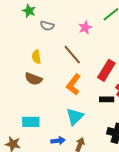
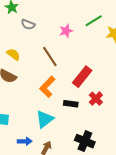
yellow semicircle: (36, 57) -> (13, 54), turned 128
black rectangle: (107, 99) -> (71, 104), moved

